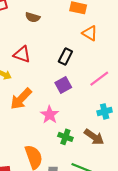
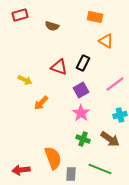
red triangle: (22, 54) -> (59, 67), moved
orange arrow: (21, 99) -> (41, 103), size x0.7
pink star: (50, 115) -> (81, 113), moved

